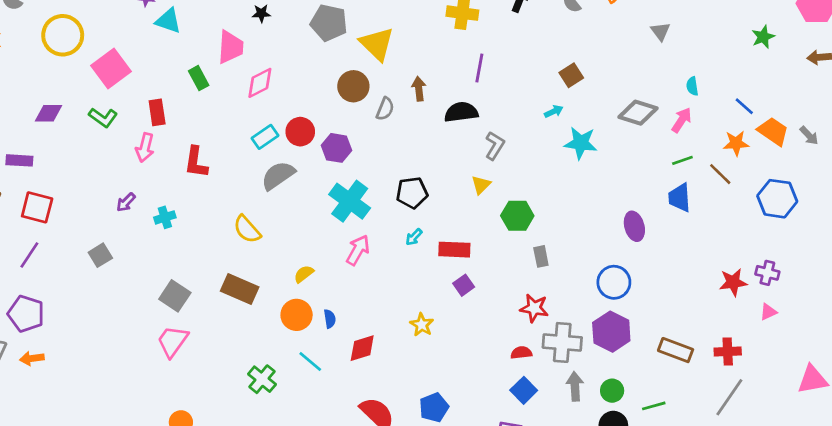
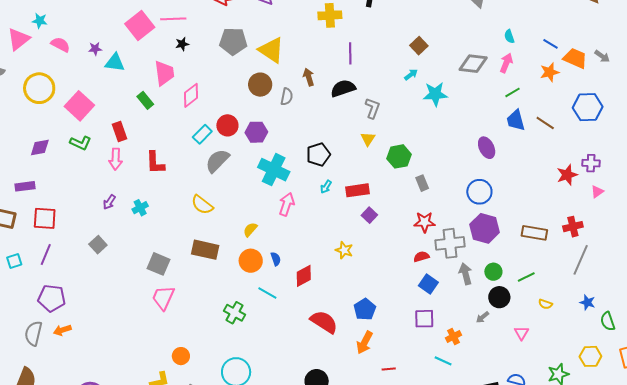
brown line: (720, 174) -> (545, 123), moved

